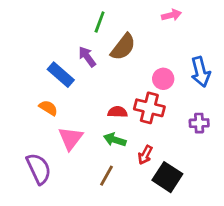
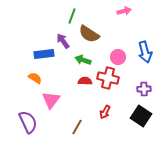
brown semicircle: (123, 47) -> (89, 34), turned 85
blue rectangle: (61, 75) -> (44, 54), turned -48
green arrow: (115, 140) -> (83, 60), moved
black square: (167, 177) -> (141, 116), moved

